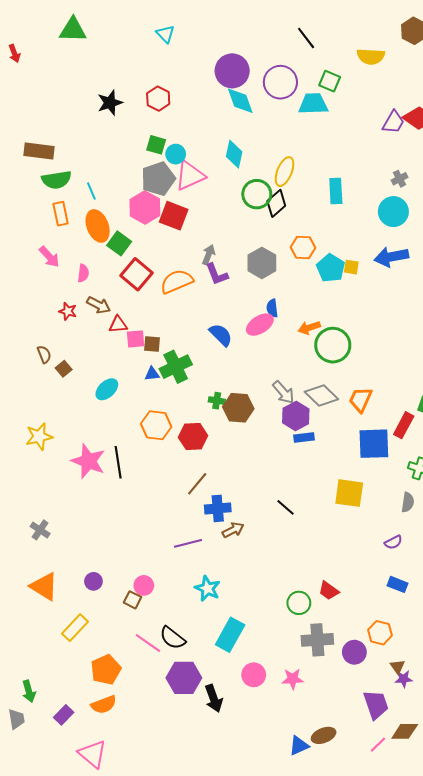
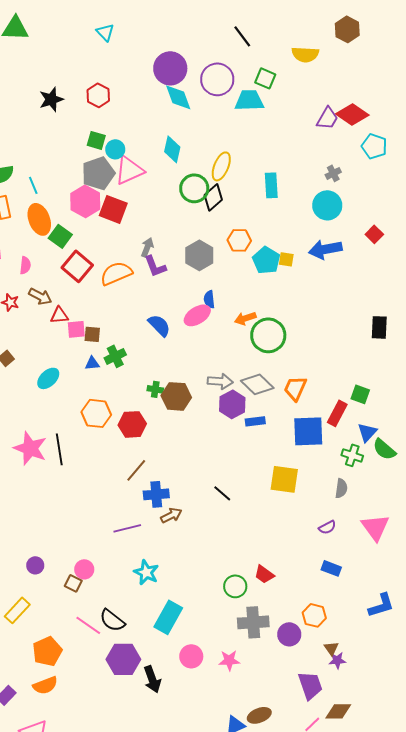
green cross: (176, 367) -> (115, 356), size x0.7
gray arrow: (283, 392) -> (220, 381), turned -45
blue rectangle: (304, 438) -> (255, 421), moved

